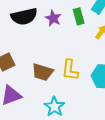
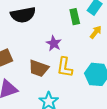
purple star: (53, 18) -> (54, 43), moved

